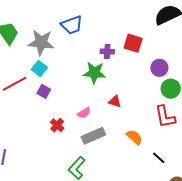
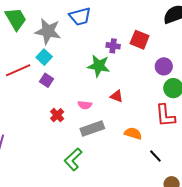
pink semicircle: (84, 113) -> (85, 105), turned 32
orange semicircle: (134, 137) -> (133, 133), turned -30

